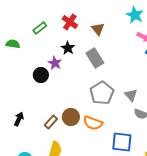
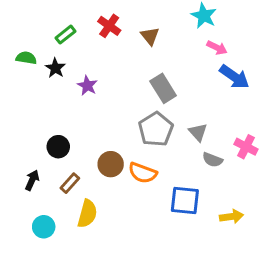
black star: (68, 48) -> (55, 68), moved
gray rectangle: (95, 58) -> (163, 88), moved
black circle: (41, 75) -> (58, 147), moved
black arrow: (19, 119) -> (32, 180), moved
brown rectangle: (51, 122) -> (70, 183), moved

